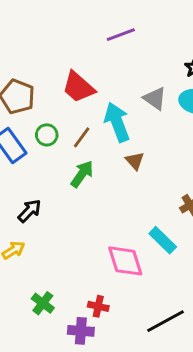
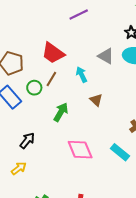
cyan arrow: (117, 122) -> (82, 75), size x0.6
brown line: (82, 137) -> (51, 79), moved
pink diamond: (125, 261) -> (80, 150), moved

